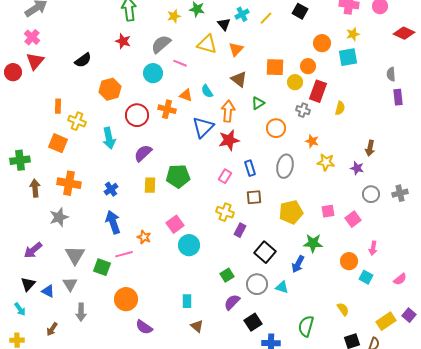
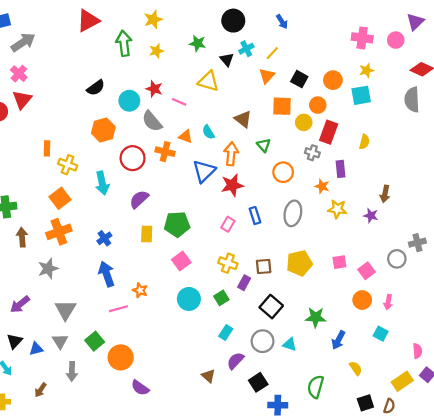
black square: (300, 11) -> (299, 79), moved
yellow star: (174, 16) -> (156, 51), moved
red star: (123, 41) -> (154, 89), moved
gray semicircle: (161, 44) -> (152, 121), moved, turned -90
orange triangle: (236, 49) -> (267, 76), moved
black semicircle: (83, 60) -> (96, 88), moved
cyan circle: (153, 73) -> (129, 101), moved
gray semicircle: (391, 74) -> (412, 100), moved, size x1.6
purple rectangle: (398, 97) -> (341, 169), moved
green triangle: (258, 103) -> (264, 145), turned -40
yellow semicircle: (340, 108) -> (364, 142), moved
orange square: (58, 143) -> (60, 198), moved, turned 30
orange cross: (69, 183) -> (59, 232), turned -30
gray circle: (371, 194) -> (397, 259), moved
brown square: (254, 197) -> (264, 266), moved
pink square: (175, 224) -> (181, 261), moved
green star: (313, 243) -> (316, 317), moved
orange circle: (349, 261) -> (362, 300), moved
blue arrow: (298, 264) -> (338, 340), moved
green square: (102, 267) -> (95, 341), moved, turned 30
green square: (227, 275) -> (221, 298), moved
pink semicircle: (400, 279) -> (417, 351), moved, turned -56
blue triangle: (48, 291) -> (36, 349), turned -40
cyan rectangle: (187, 301) -> (226, 333), moved, turned 32
brown triangle: (197, 326) -> (208, 376), moved

